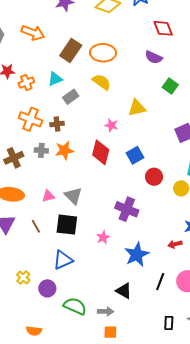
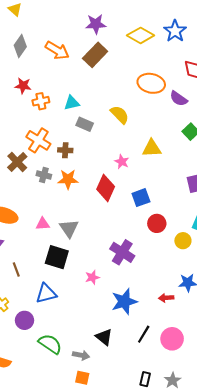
brown rectangle: (71, 51) -> (95, 55), moved
orange ellipse: (103, 53) -> (151, 83), moved
gray rectangle: (71, 97) -> (85, 124), turned 49
brown cross: (14, 158) -> (17, 162), moved, turned -30
brown line: (36, 226) -> (16, 270), moved

